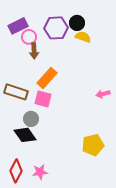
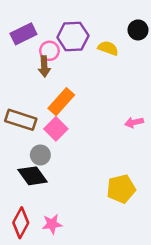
black circle: (77, 23) -> (138, 30), moved
pink circle: (29, 37) -> (49, 51), moved
pink square: (43, 99) -> (56, 129), turned 30

